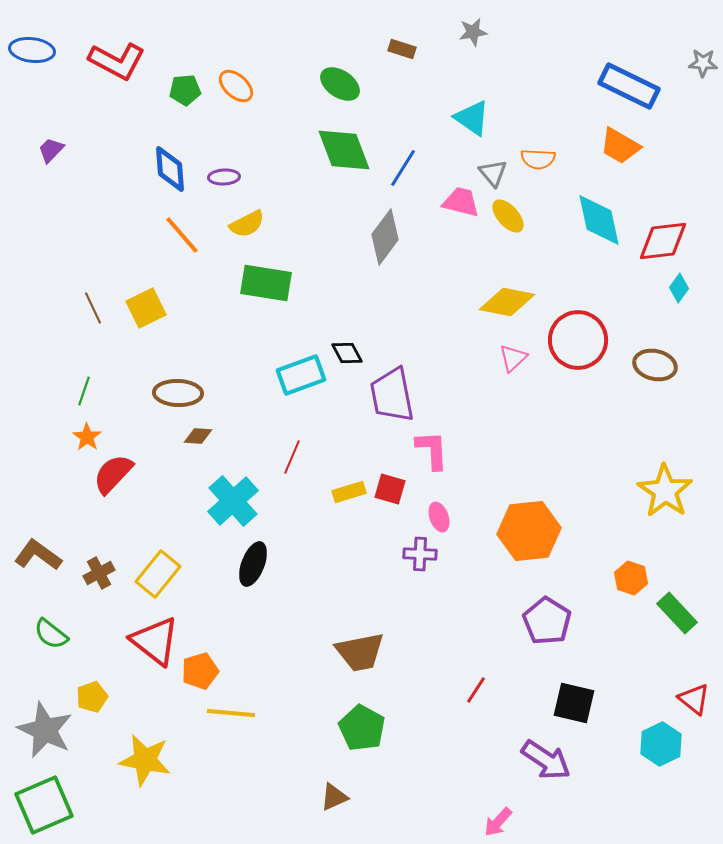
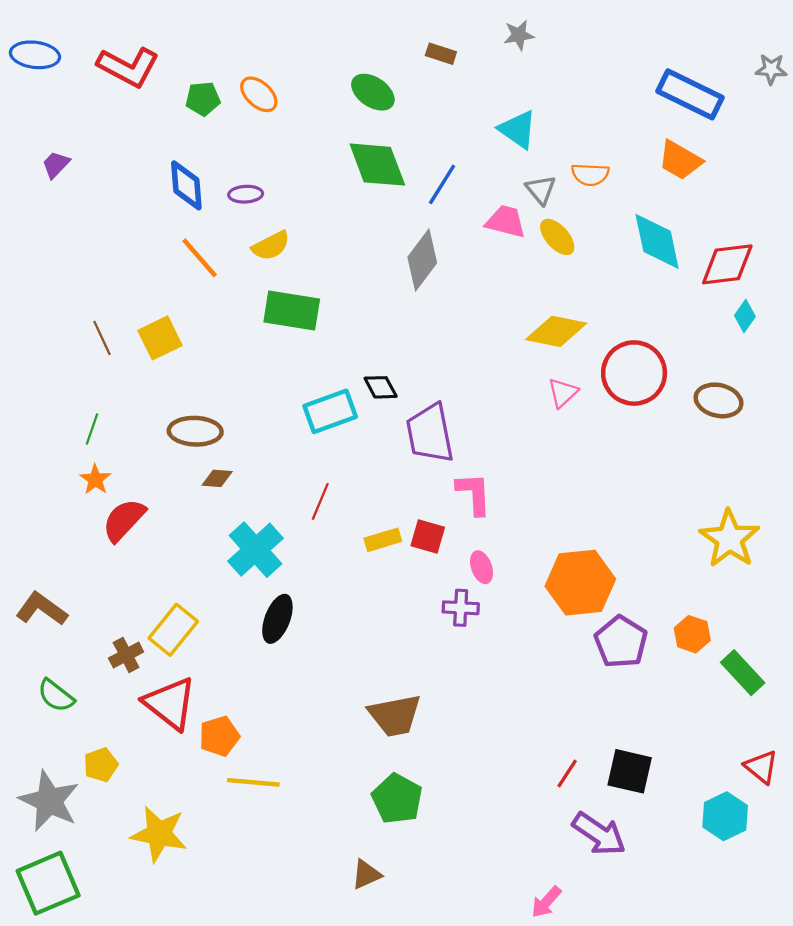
brown cross: (99, 573) -> (126, 655), moved
purple pentagon: (547, 621) -> (621, 642), moved
red line: (476, 690) -> (567, 774), moved

